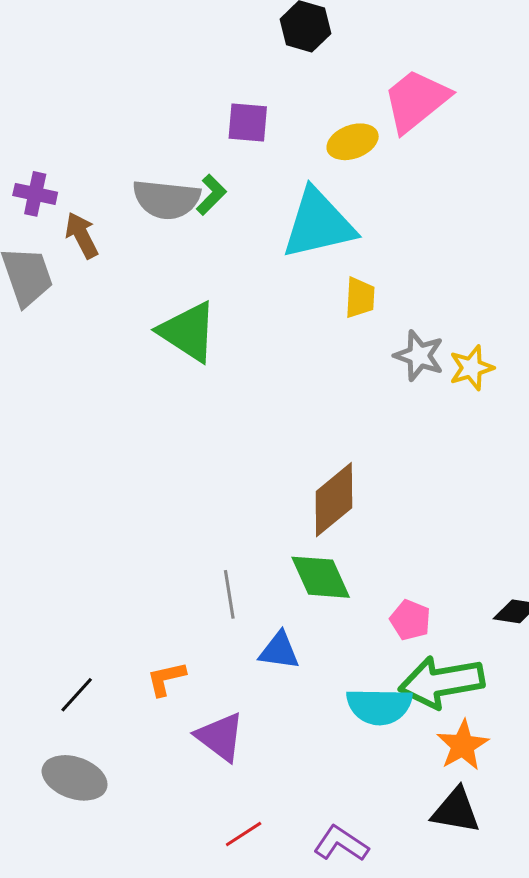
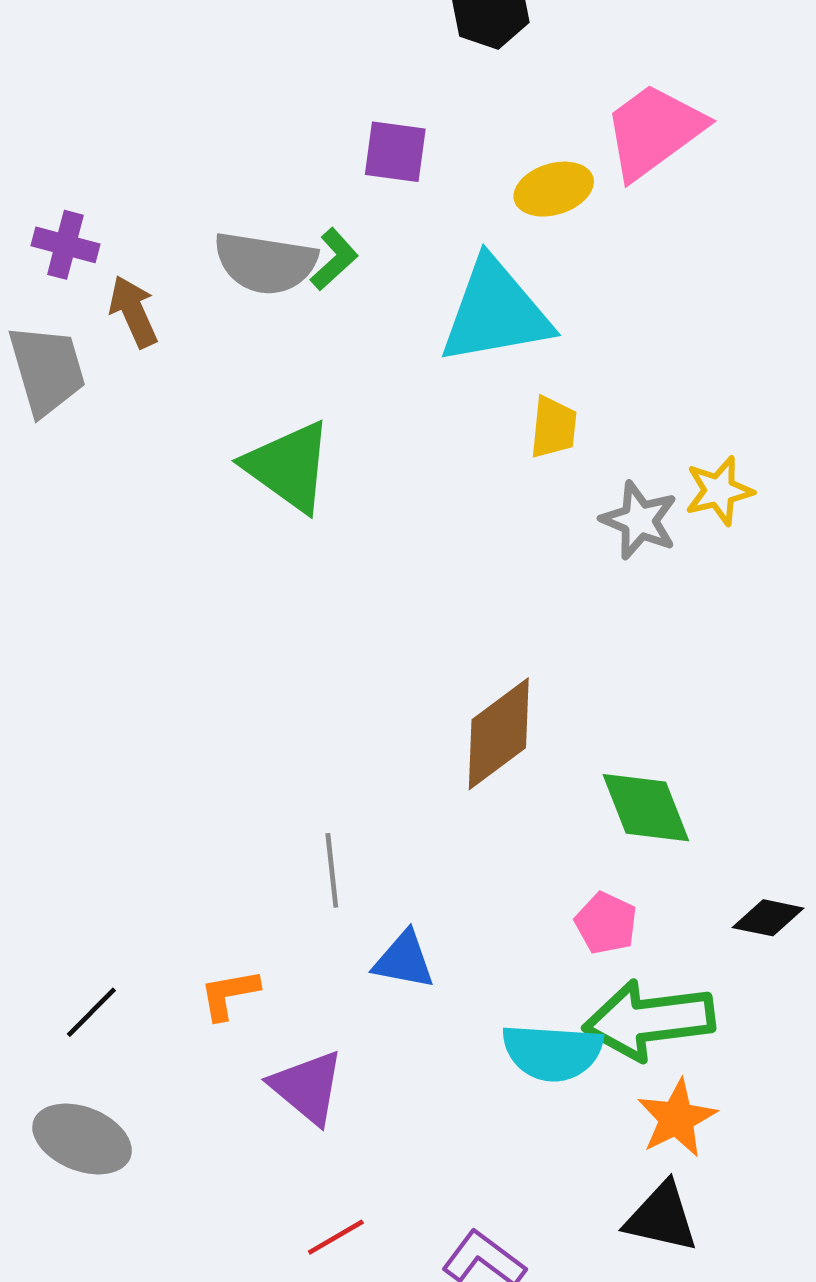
yellow star: (471, 368) -> (719, 491), moved
green diamond: (321, 577) -> (646, 808), moved

